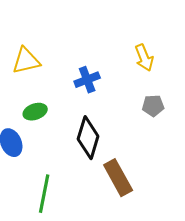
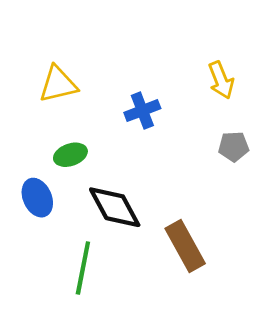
black diamond: (88, 138) -> (115, 207), moved, turned -45

